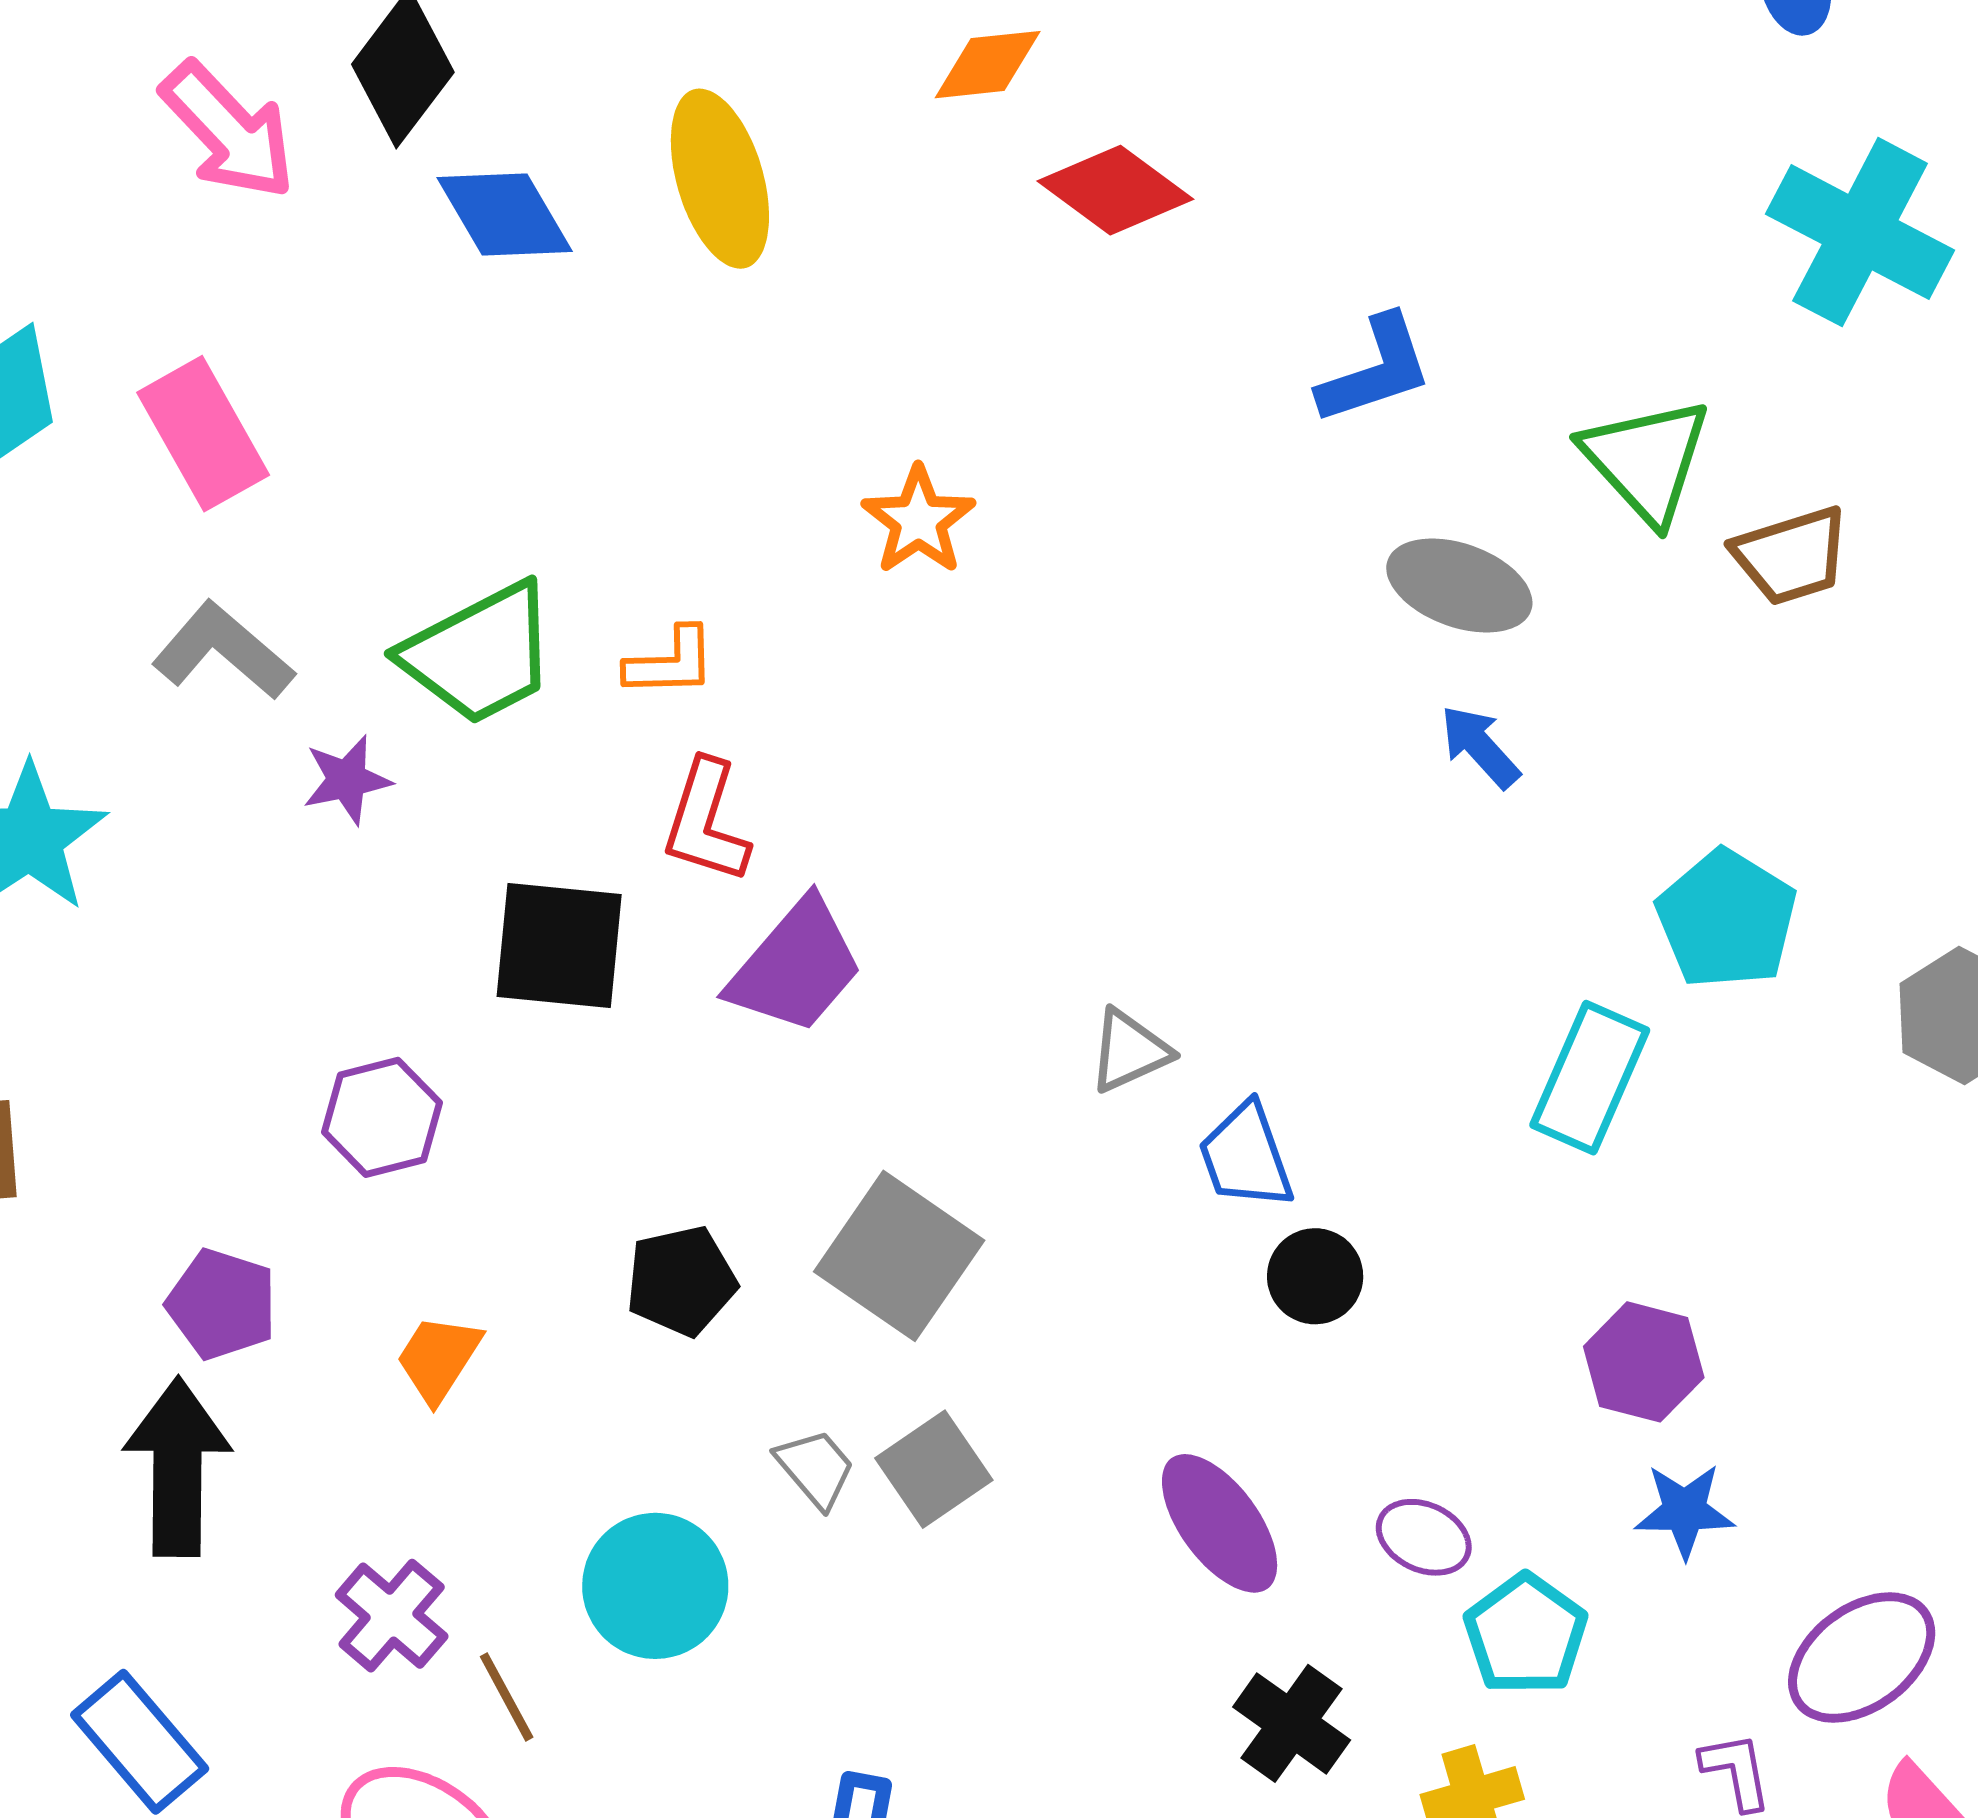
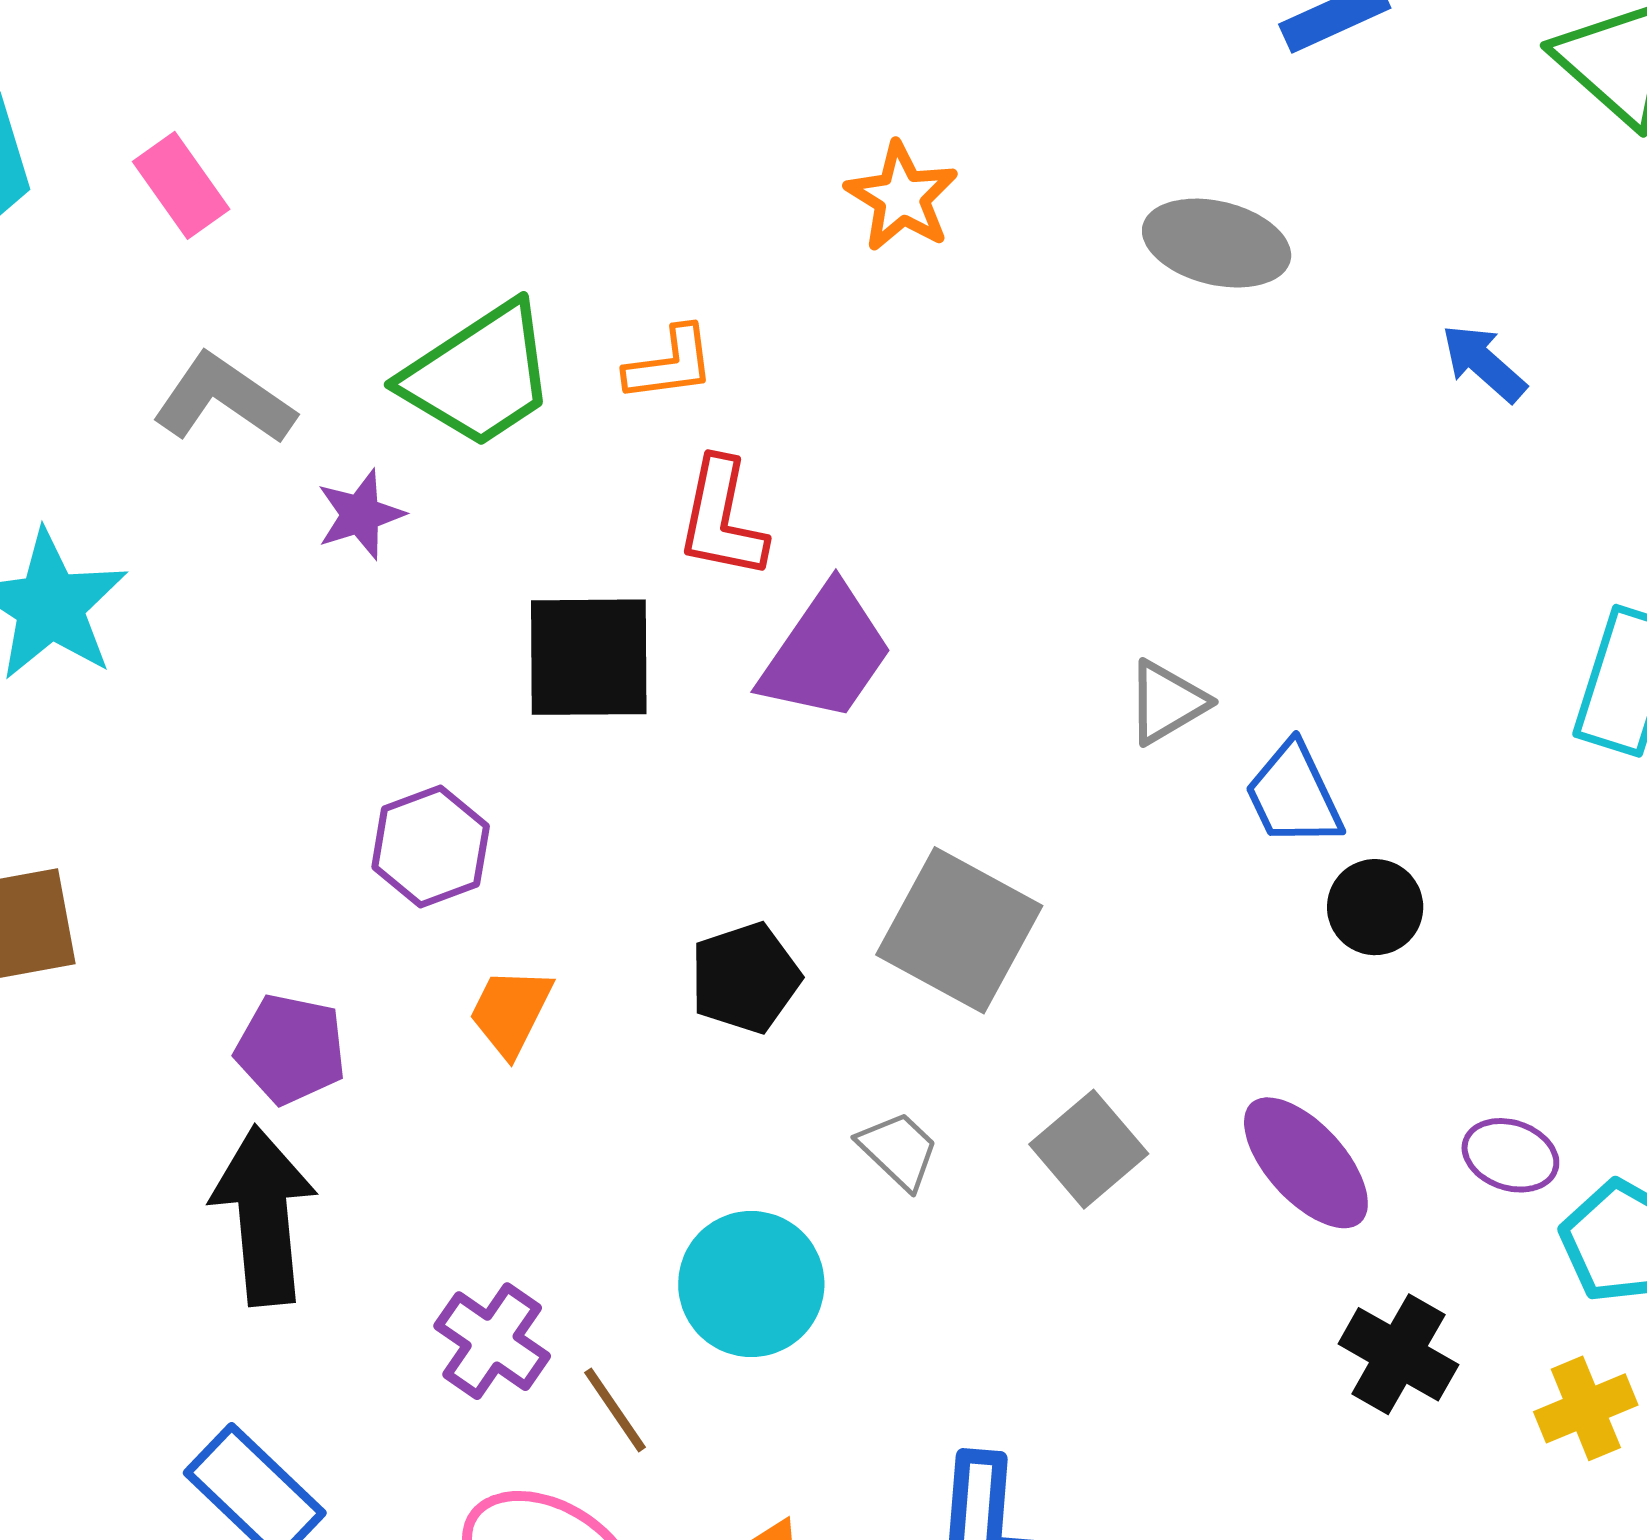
pink rectangle: (203, 434) -> (181, 185), size x0.7
gray ellipse: (1459, 585) -> (1217, 243), moved
orange trapezoid: (438, 1358) -> (511, 1012), moved
gray square: (934, 1469) -> (1089, 1149), moved

